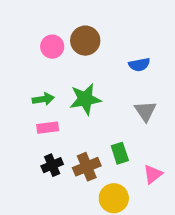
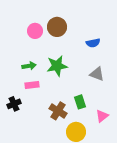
gray triangle: (145, 111) -> (97, 74), turned -35
black cross: (52, 165) -> (14, 104), moved
brown cross: (87, 167) -> (58, 111), turned -36

